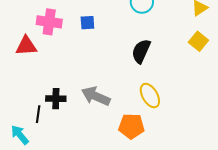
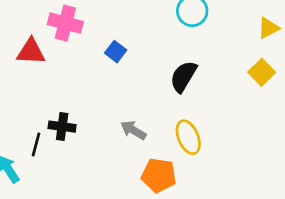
blue square: (87, 23) -> (116, 52), moved, turned 35
gray arrow: (96, 96) -> (133, 130), moved, size x0.7

